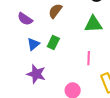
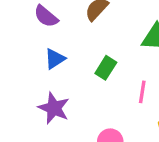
green rectangle: (53, 42) -> (106, 68), moved

